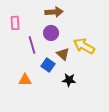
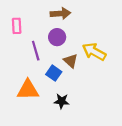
orange triangle: (25, 80) -> (28, 90), size x1.5
black star: (69, 80) -> (62, 101), moved

